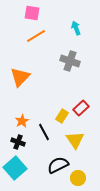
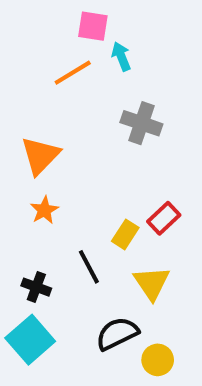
pink square: (32, 13) -> (93, 26), moved
cyan arrow: (76, 28) -> (121, 56), moved
orange star: (22, 121) -> (44, 210), moved

